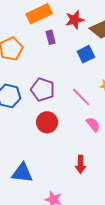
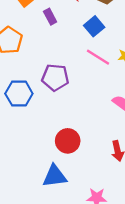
pink line: (81, 97) -> (98, 57), moved
red circle: (47, 122) -> (68, 141), moved

